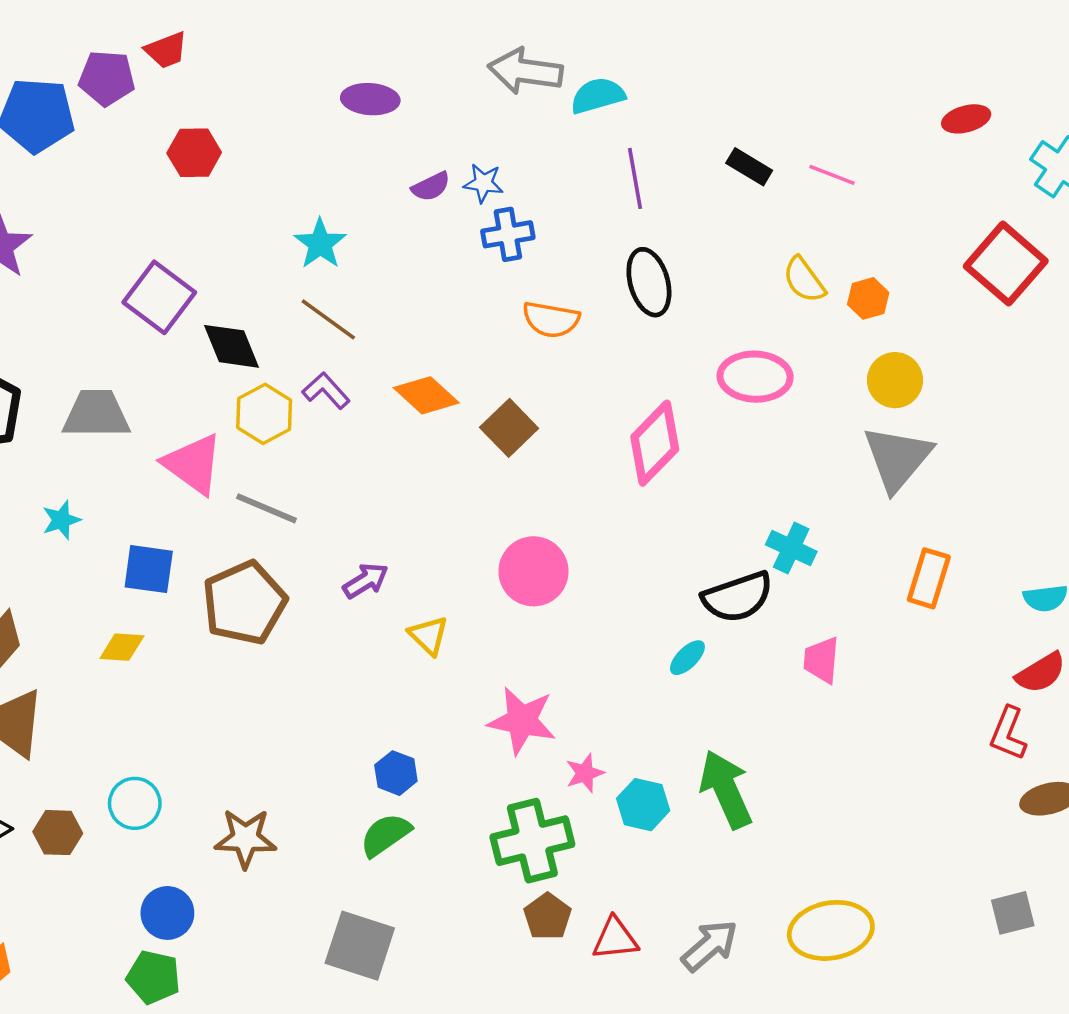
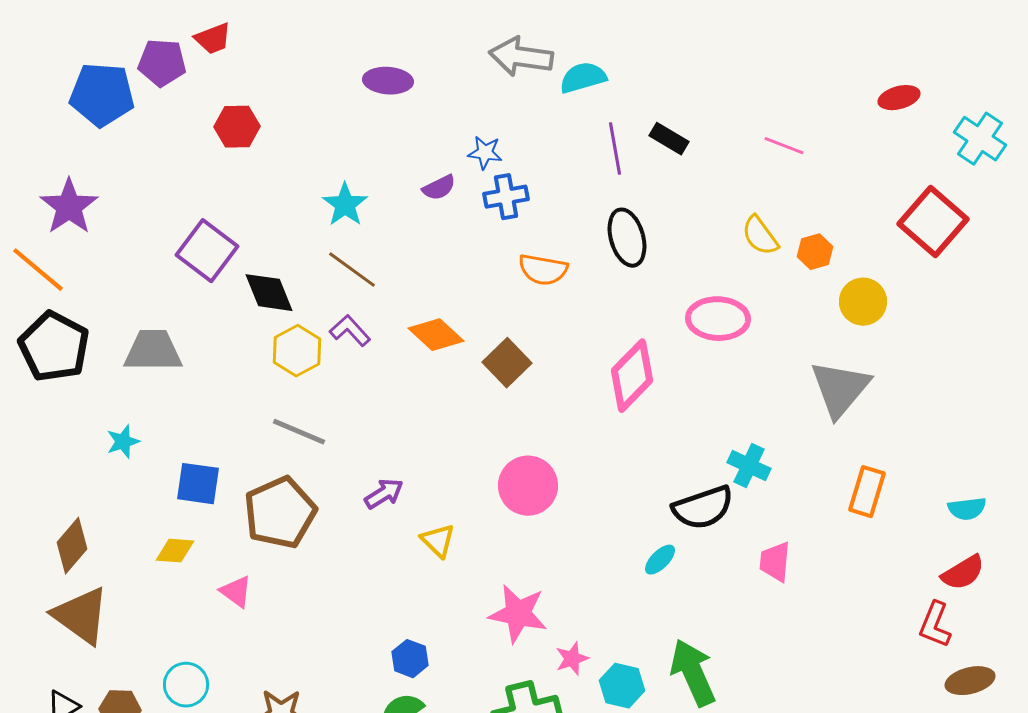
black rectangle: (749, 167) -> (669, 139), moved
purple semicircle: (431, 187) -> (439, 188), moved
yellow circle: (895, 380) -> (863, 302), moved
pink triangle: (193, 464) -> (236, 592), moved, size x0.6

